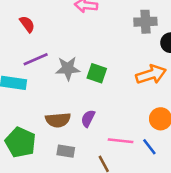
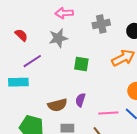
gray cross: (145, 22) -> (101, 24), moved
gray star: (68, 68) -> (58, 38), moved

